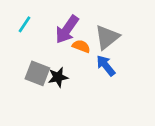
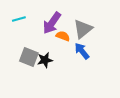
cyan line: (24, 24) -> (19, 19), turned 40

